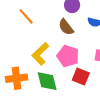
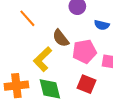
brown semicircle: (66, 27) -> (61, 38), moved
pink pentagon: (68, 56) -> (84, 51), moved, turned -30

